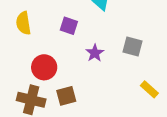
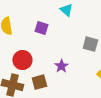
purple star: (95, 53) -> (61, 66), moved

